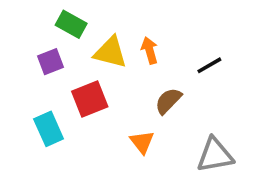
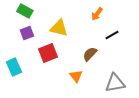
green rectangle: (71, 24) -> (25, 11), moved
orange arrow: (150, 50) -> (97, 14), moved, turned -128
cyan rectangle: (49, 129) -> (14, 67), moved

